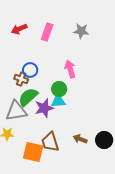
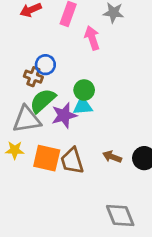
pink arrow: (70, 69) -> (92, 38), moved
orange square: (33, 152) -> (47, 158), moved

